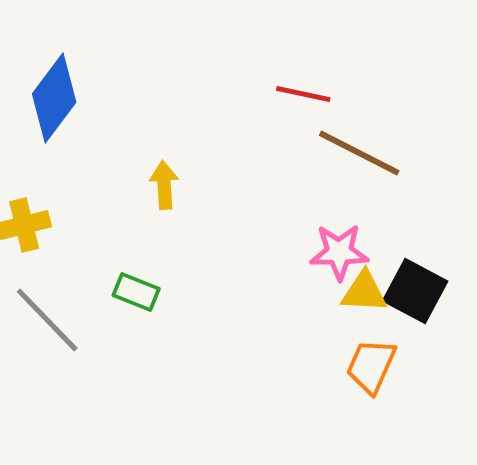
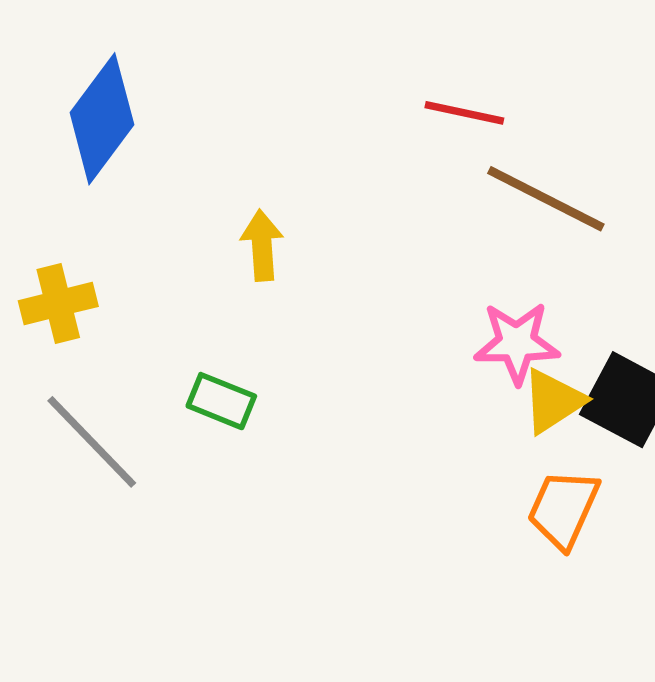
yellow triangle: (364, 292) -> (553, 401), turned -36

